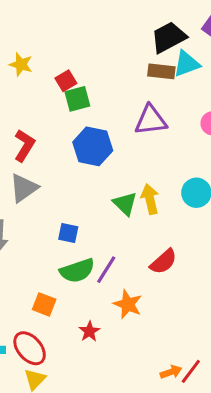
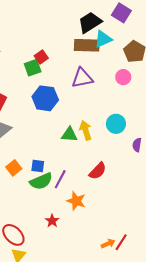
brown rectangle: (161, 71) -> (87, 45), size x1.4
red square: (66, 81) -> (41, 57), moved
green triangle: (125, 204) -> (69, 135), turned -36
blue square: (68, 233) -> (38, 166), moved
orange square: (44, 304) -> (14, 168), moved, turned 35

